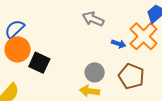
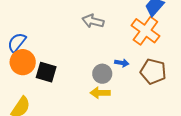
blue arrow: (119, 44) -> (122, 63), moved
brown pentagon: (131, 76) -> (153, 71), moved

